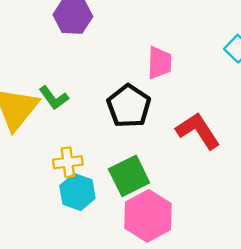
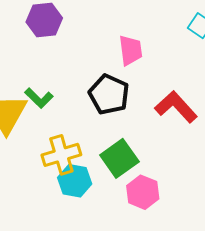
yellow cross: (68, 162) -> (61, 155), size x1.4
pink hexagon: (148, 216) -> (143, 192), size x0.7

